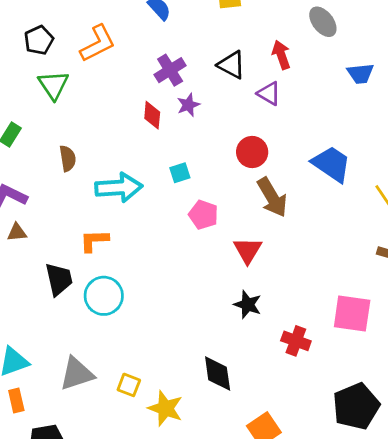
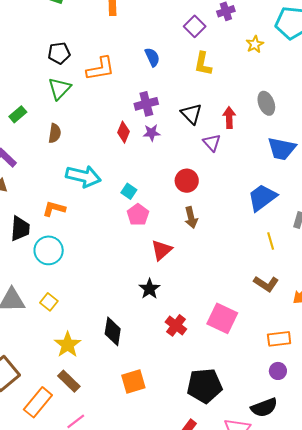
blue trapezoid: (360, 73) -> (282, 149), size x1.4
brown semicircle: (68, 158) -> (55, 133), moved
blue trapezoid: (331, 164) -> (262, 198), moved, turned -88
cyan square: (180, 173) -> (129, 191), moved, turned 35
brown arrow: (272, 197) -> (191, 218), size x0.7
yellow square: (129, 385) -> (49, 302), moved

